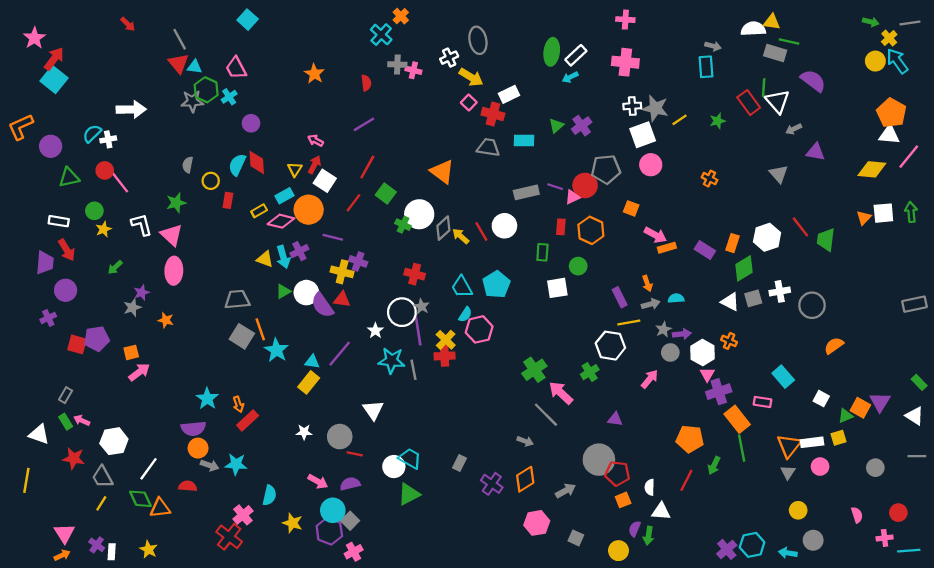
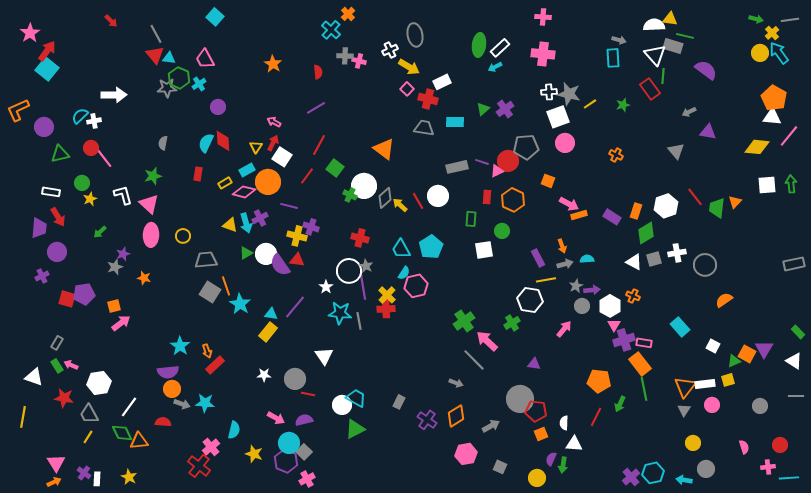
white triangle: (777, 101) -> (655, 55), moved
yellow circle: (211, 181) -> (183, 236), moved
orange triangle: (864, 218) -> (735, 202), moved
pink rectangle: (762, 402) -> (644, 343), moved

